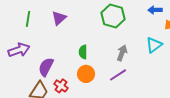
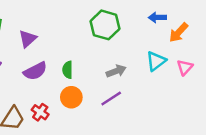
purple triangle: (59, 18) -> (28, 39), moved
gray arrow: (122, 53) -> (116, 71), turned 49
purple semicircle: (46, 67) -> (35, 71), moved, turned -144

